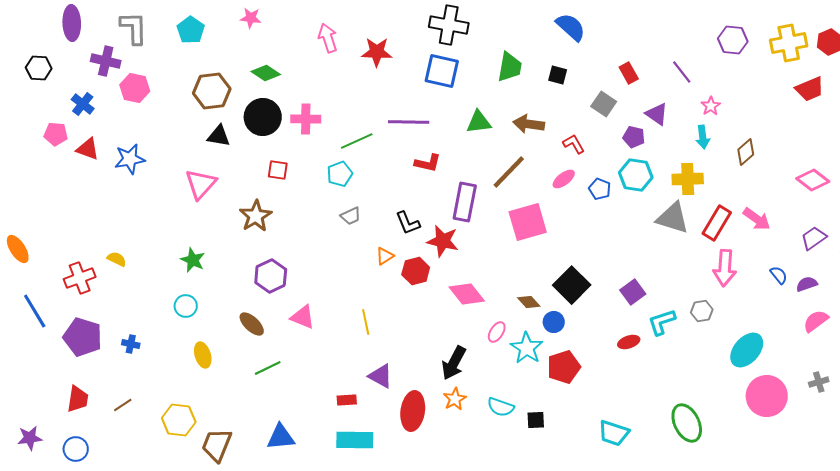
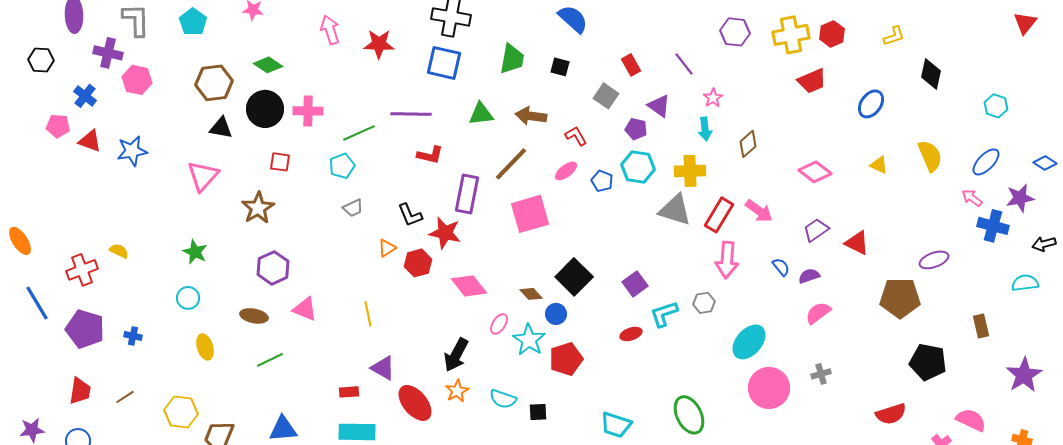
brown ellipse: (252, 324) -> (254, 316), turned -32
red ellipse: (413, 411) -> (415, 403), turned -48

